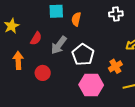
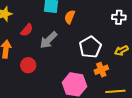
white cross: (116, 14) -> (119, 17), moved
white pentagon: (83, 55) -> (90, 47), moved

